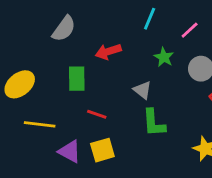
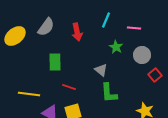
pink line: (190, 30) -> (134, 28), turned 48
red arrow: (108, 52) -> (77, 32), moved, turned -84
yellow ellipse: (20, 84) -> (15, 36), moved

